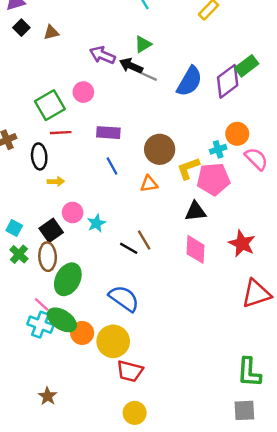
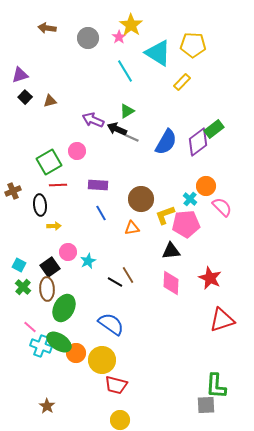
cyan cross: (218, 149) -> (190, 199), turned -32
pink line: (42, 304) -> (30, 327), moved
gray square: (244, 410) -> (206, 405), moved

